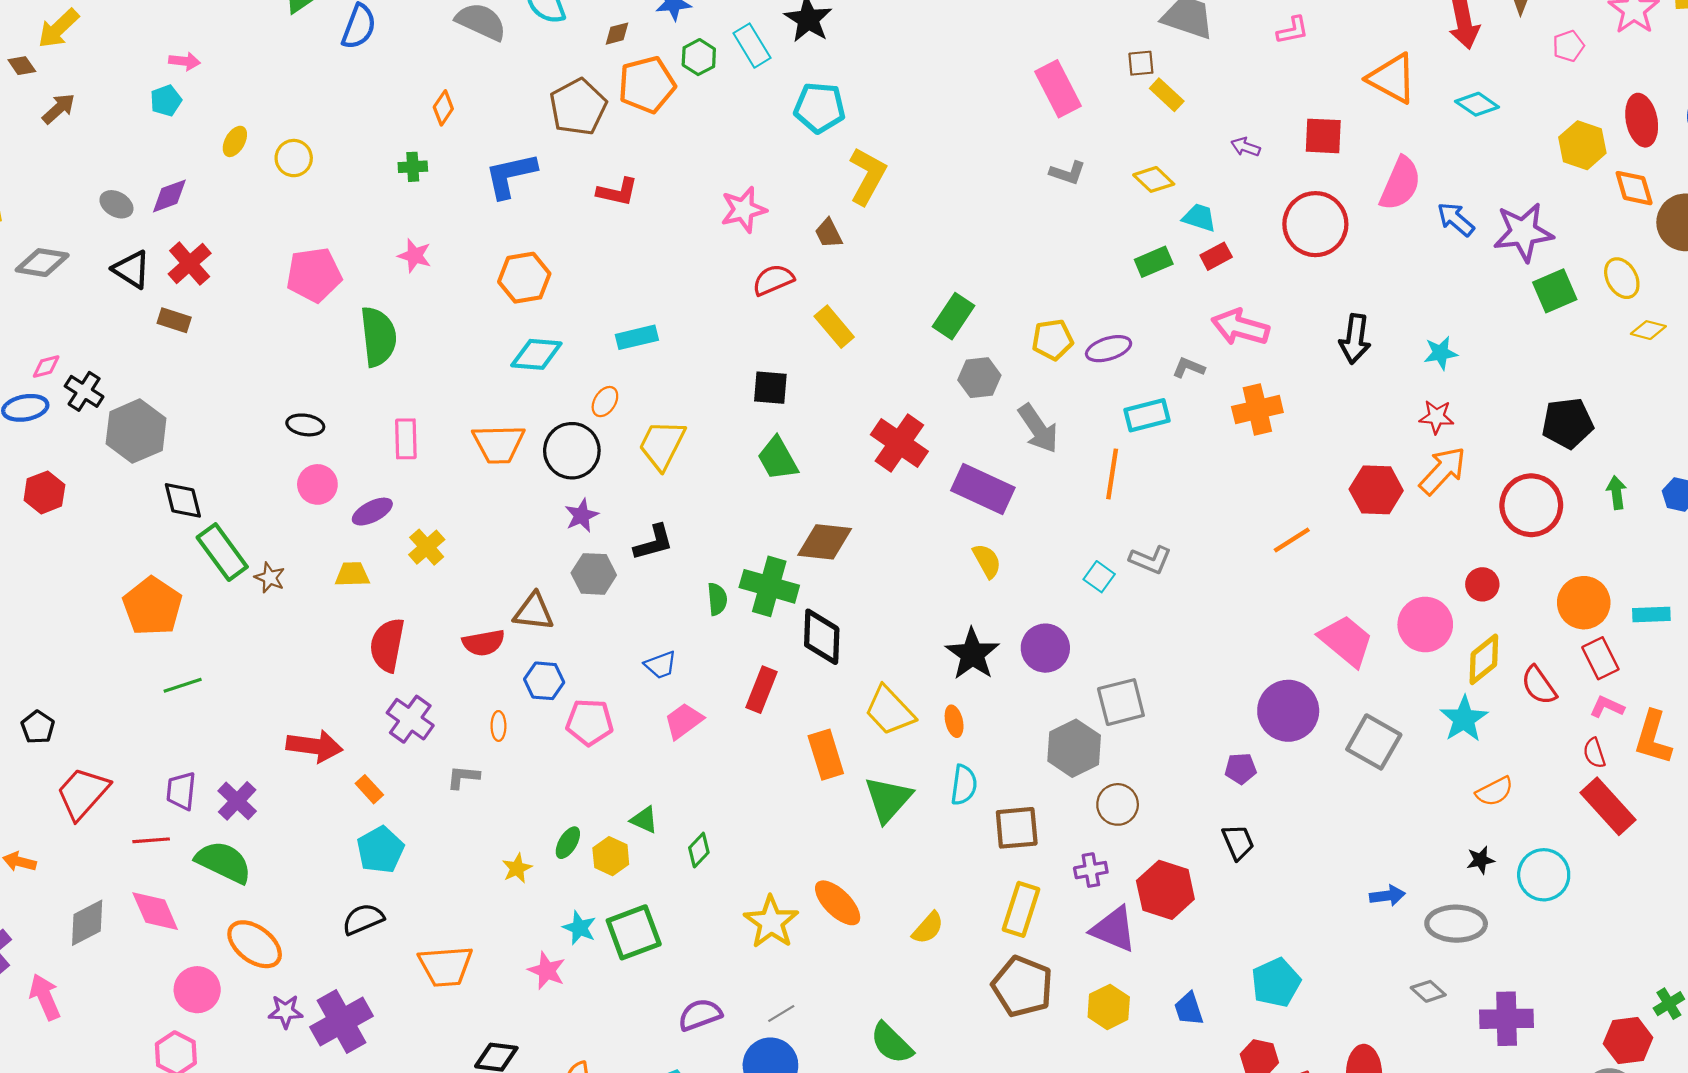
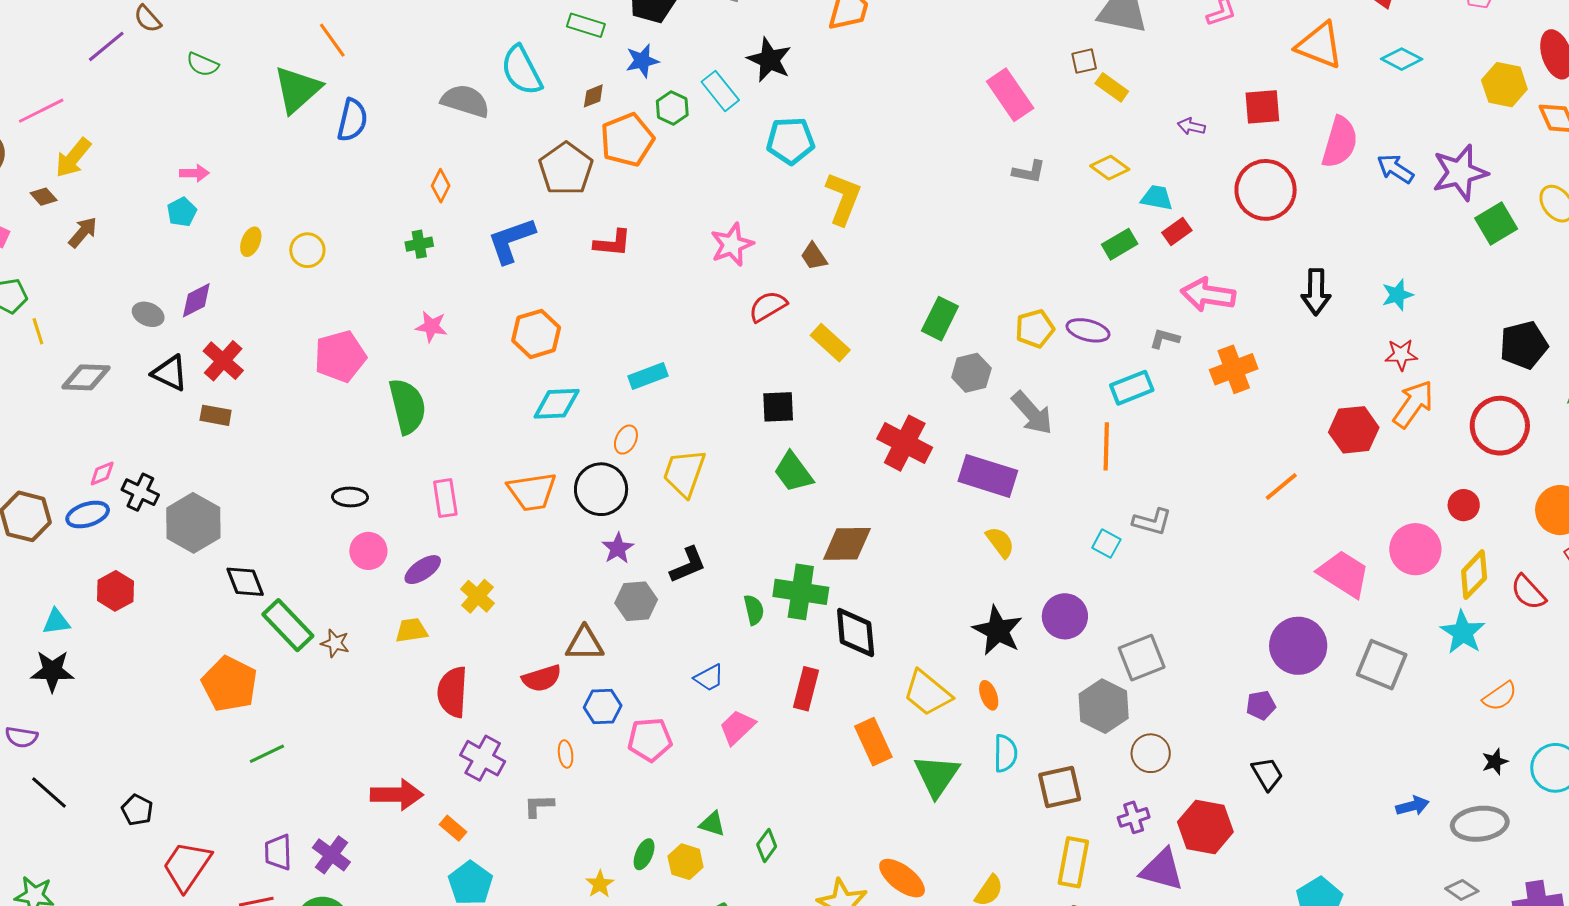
purple ellipse: (1109, 349) -> (1088, 330), turned 39

